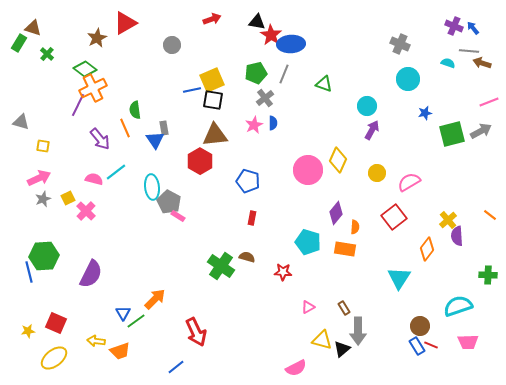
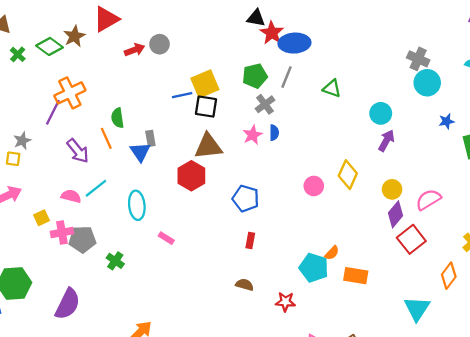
red arrow: (212, 19) -> (135, 50), moved
gray cross: (400, 44) -> (418, 59), moved
green diamond: (85, 69) -> (49, 46), moved
pink circle: (308, 170) -> (314, 186), size x0.6
gray star: (43, 199) -> (22, 141), moved
gray pentagon: (169, 202) -> (82, 239), moved, turned -30
pink cross: (86, 211) -> (62, 232), turned 36
purple diamond: (336, 213) -> (395, 214), moved
orange semicircle: (355, 227) -> (332, 253), moved, turned 40
green cross: (221, 266) -> (115, 261), moved, size x0.6

